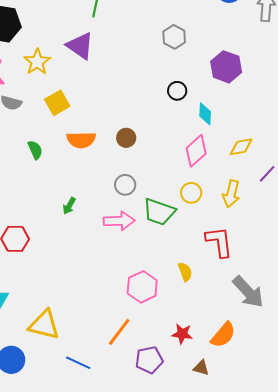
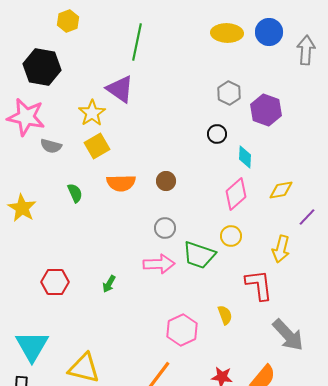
gray hexagon: (174, 37) -> (229, 93), moved
yellow star: (37, 62) -> (92, 113), moved
yellow arrow: (231, 194) -> (281, 249), moved
green arrow: (69, 206) -> (109, 284), moved

